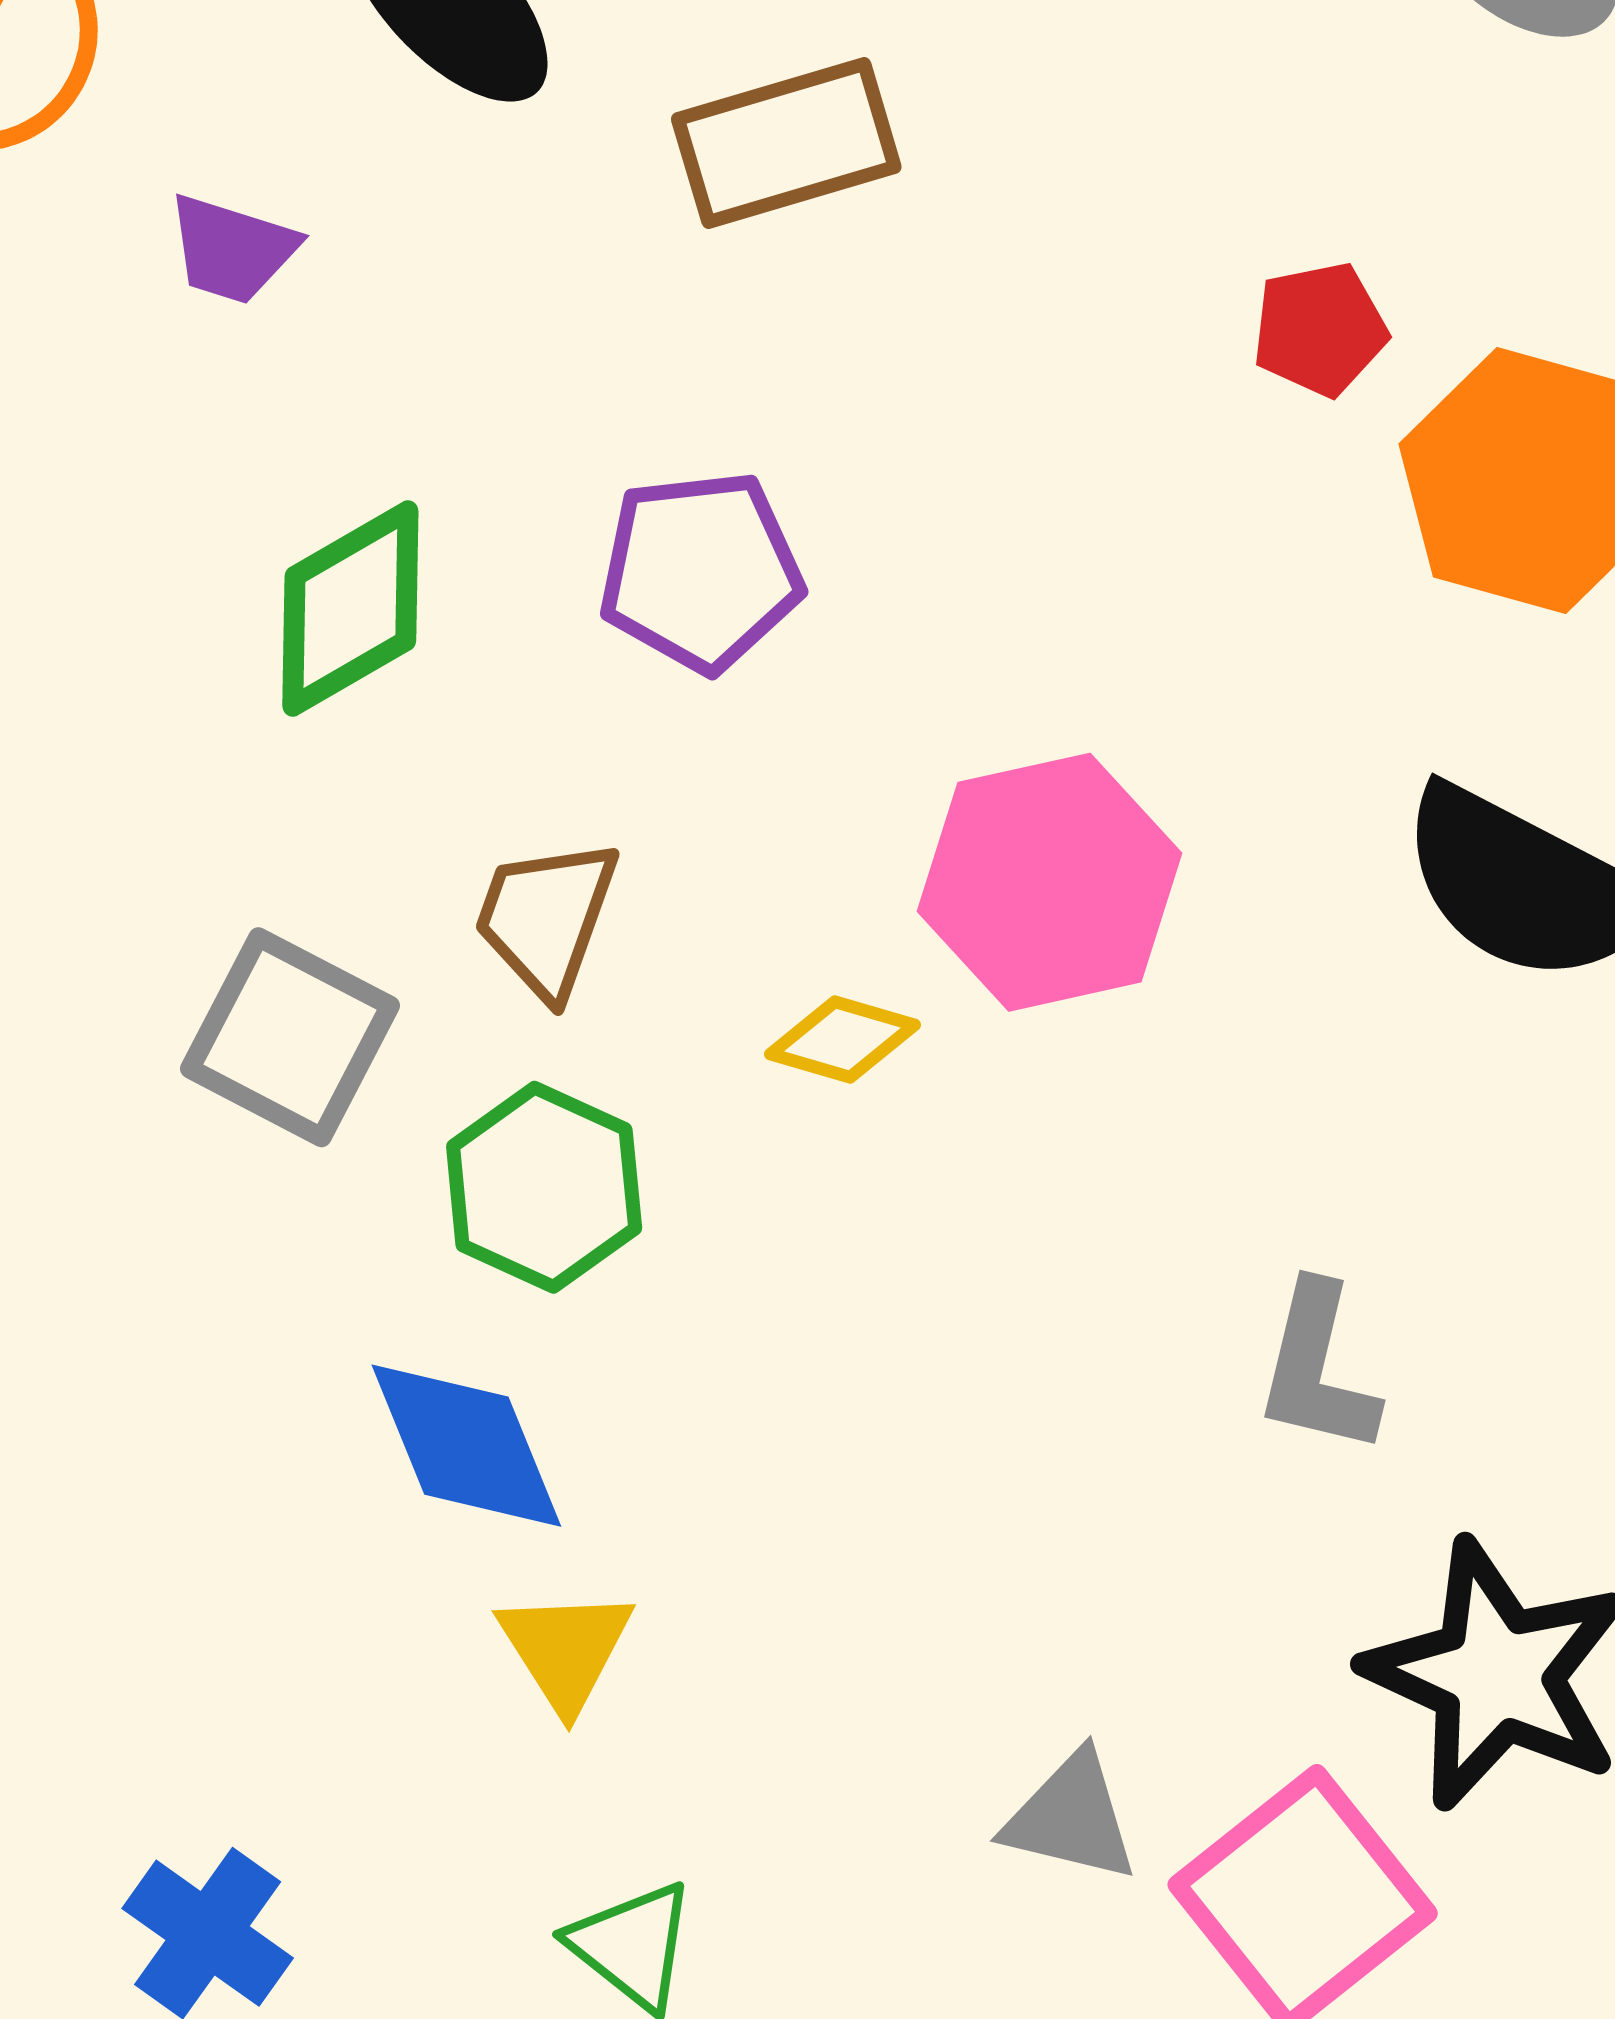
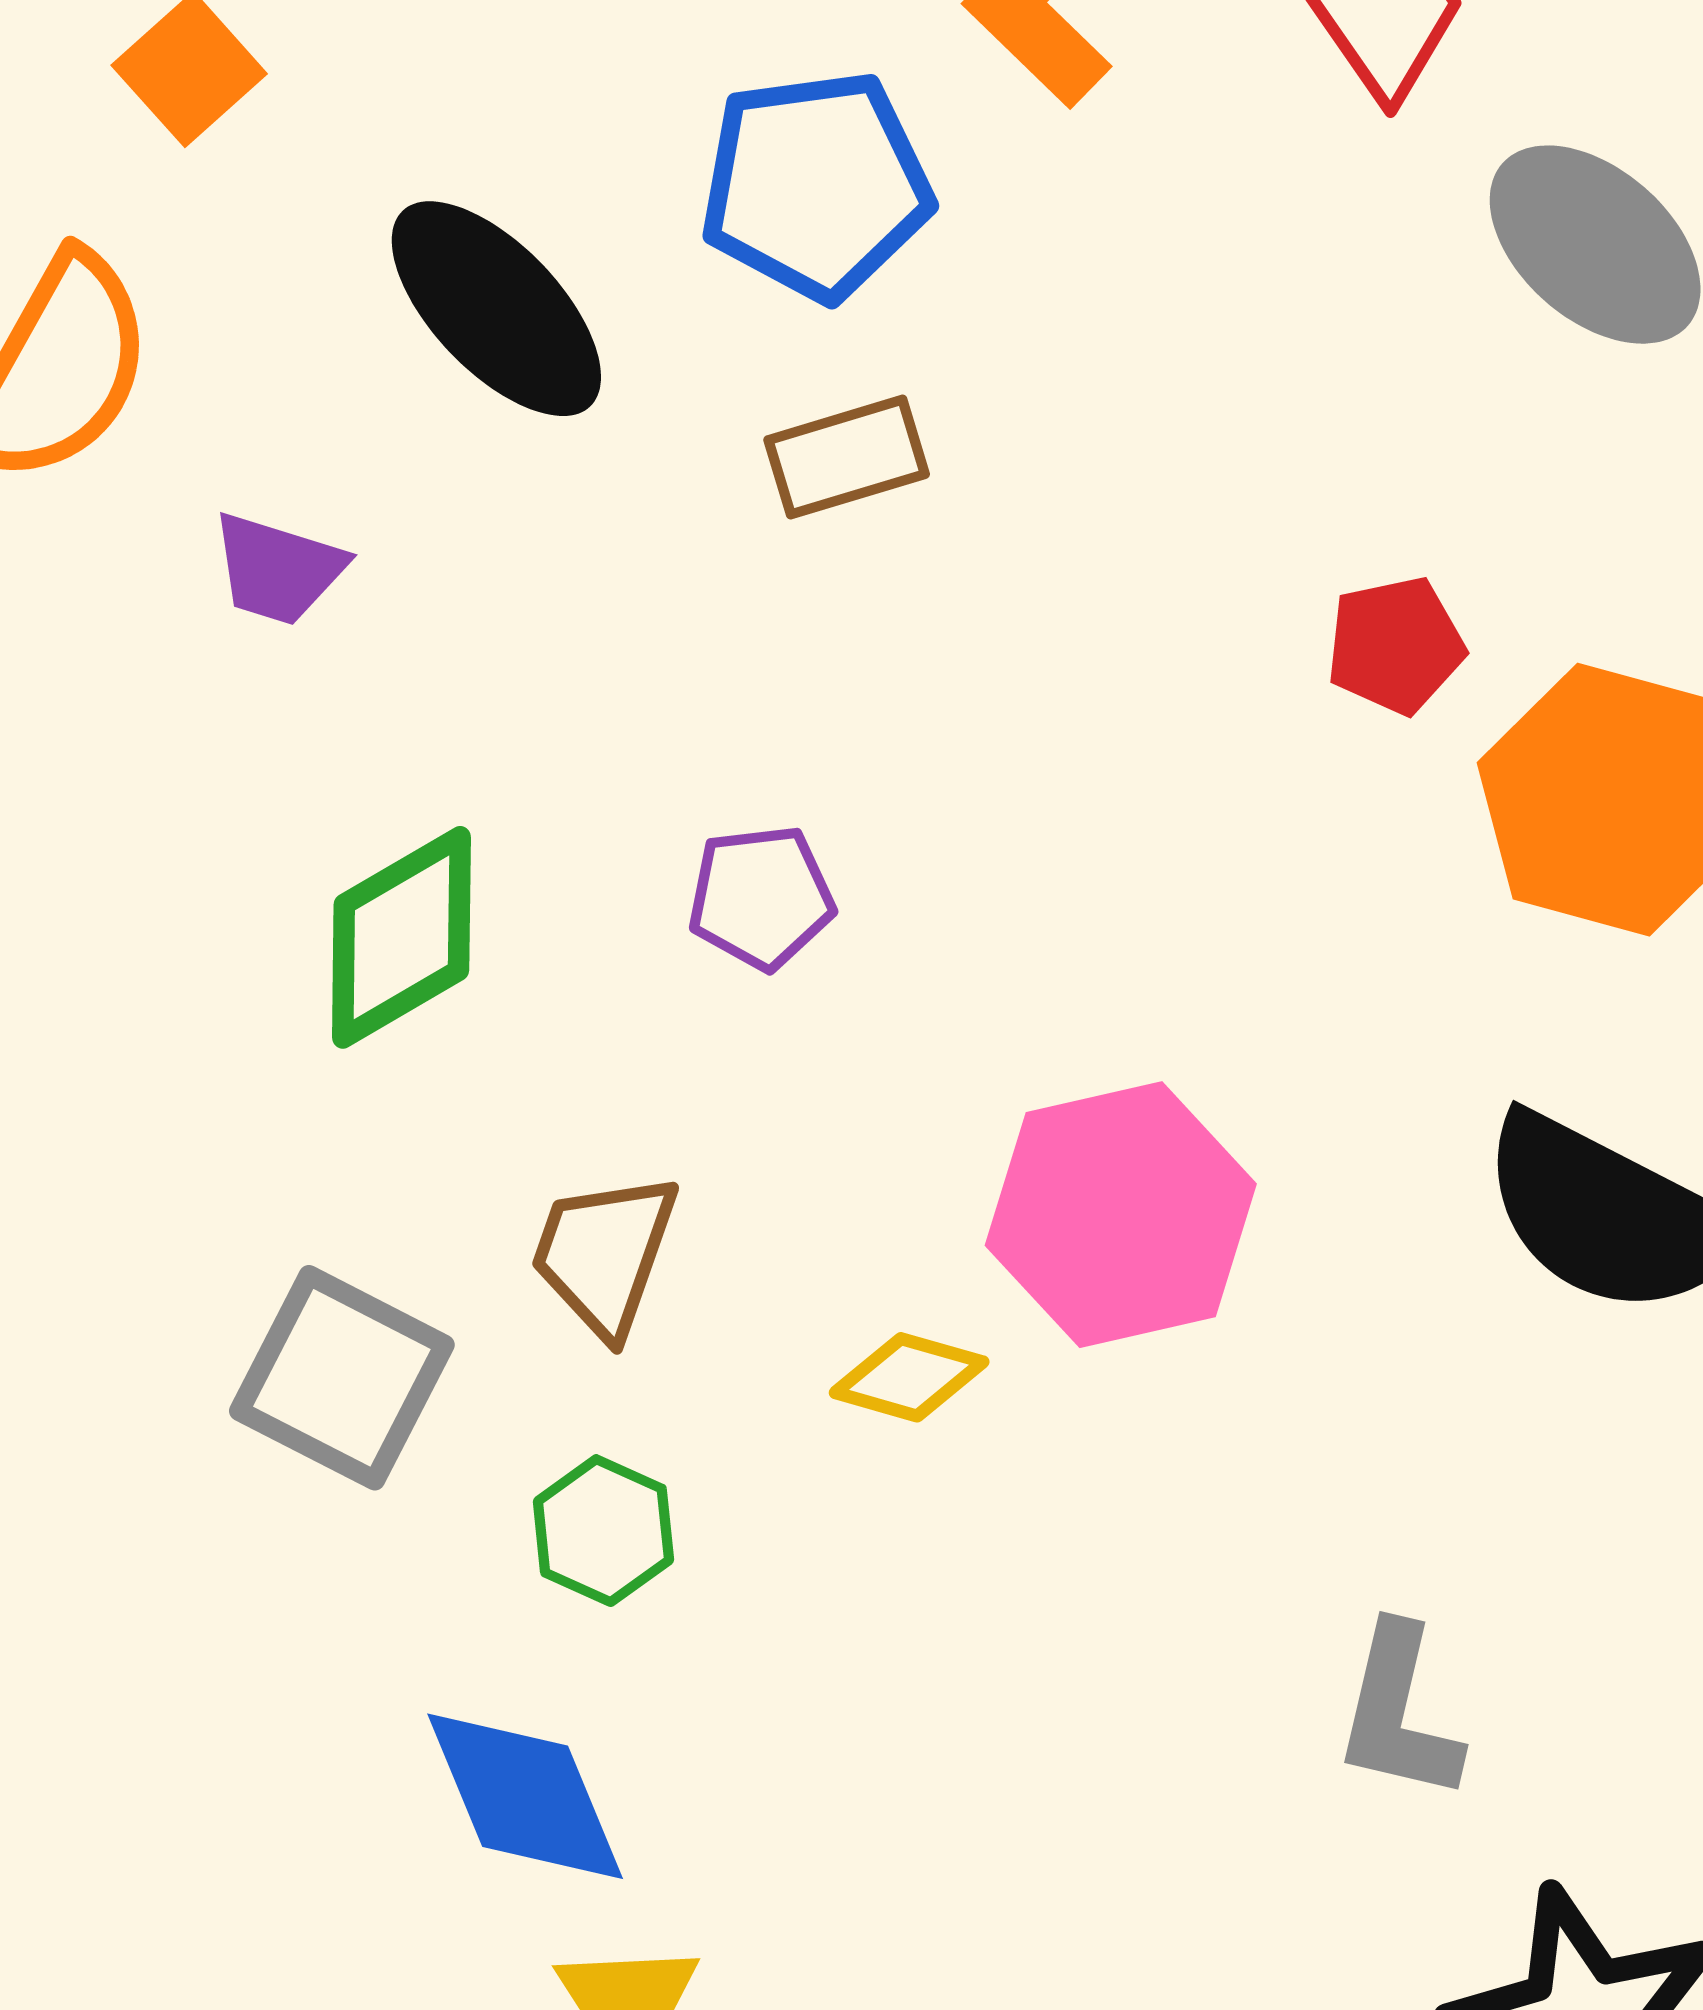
brown rectangle: (786, 143) -> (847, 457), size x0.7
purple pentagon: (701, 571) -> (761, 897), size x0.7
green hexagon: (544, 1187) -> (603, 1531), size x0.7

